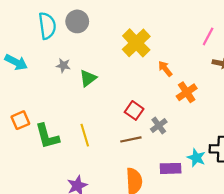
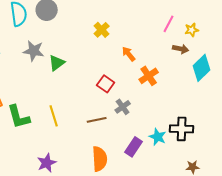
yellow cross: (136, 43) -> (102, 30), size x0.6
gray star: (63, 65) -> (34, 51), size x1.5
red square: (134, 110) -> (106, 84), moved
purple rectangle: (171, 168) -> (134, 147), turned -54

